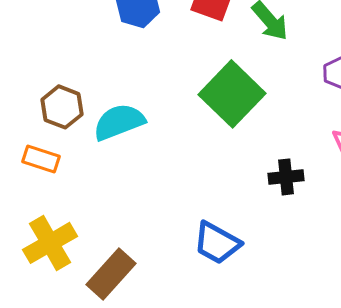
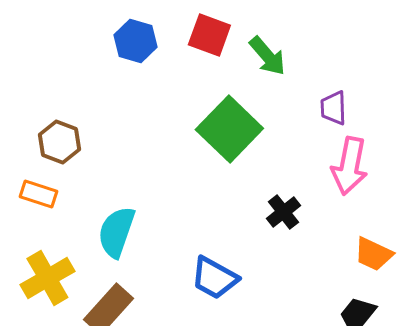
cyan semicircle: (119, 122) -> (116, 232), moved, turned -50
black cross: (286, 177) -> (283, 212), turned -32

